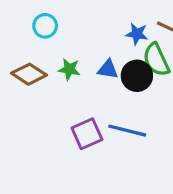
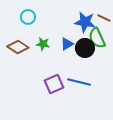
blue star: (137, 34) -> (85, 22), size x1.5
blue triangle: (108, 69) -> (67, 44), turned -40

